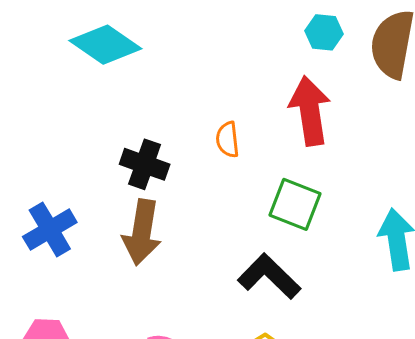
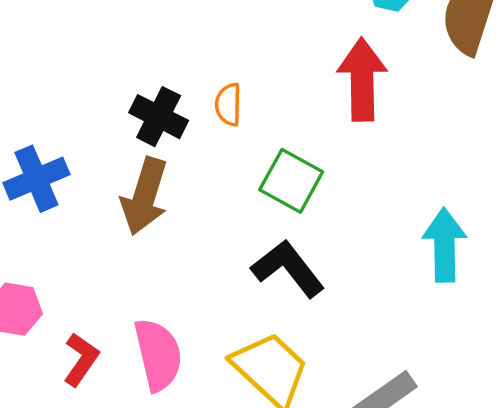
orange semicircle: (228, 140) -> (228, 105), moved
green square: (295, 204) -> (291, 181), moved

